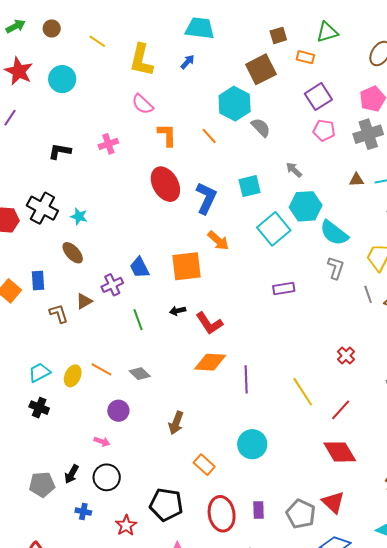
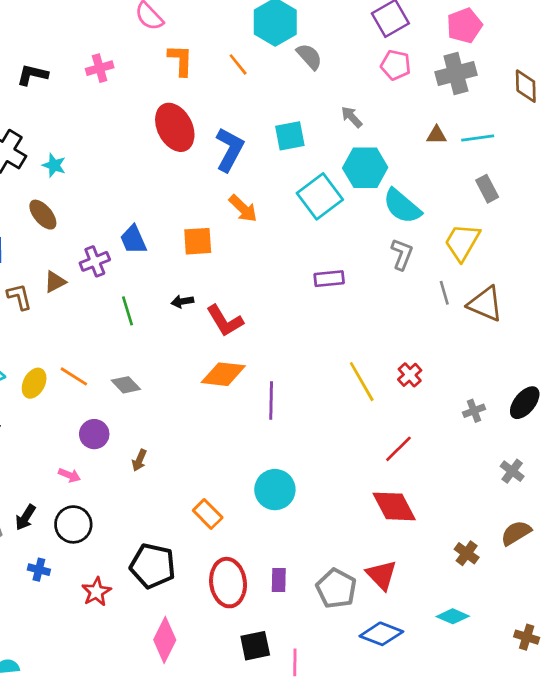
orange square: (186, 266) -> (198, 241), size x0.7
yellow line: (303, 392) -> (362, 382), moved
brown arrow: (176, 423) -> (139, 460), moved, size x0.7

